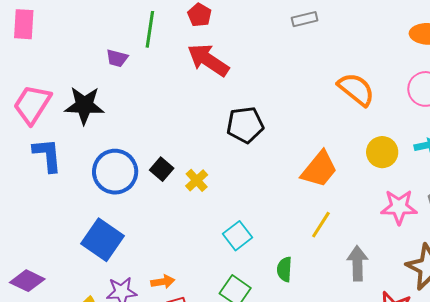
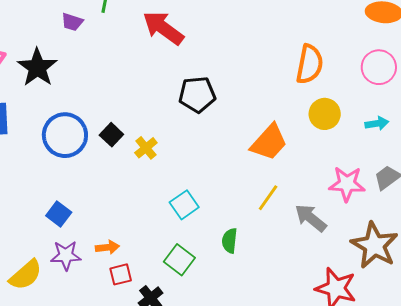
orange semicircle: (356, 89) -> (310, 64), turned 60
black star: (84, 105) -> (37, 67), turned 30
yellow circle: (382, 152) -> (325, 114), moved
blue square: (102, 240) -> (59, 214), moved, size x0.6
gray arrow: (357, 263) -> (311, 218), moved, turned -52

